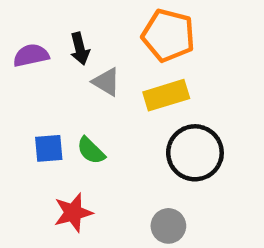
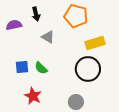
black arrow: (80, 49) -> (36, 14), moved
yellow rectangle: (166, 95) -> (95, 43), moved
red star: (73, 213) -> (33, 96), turned -30

